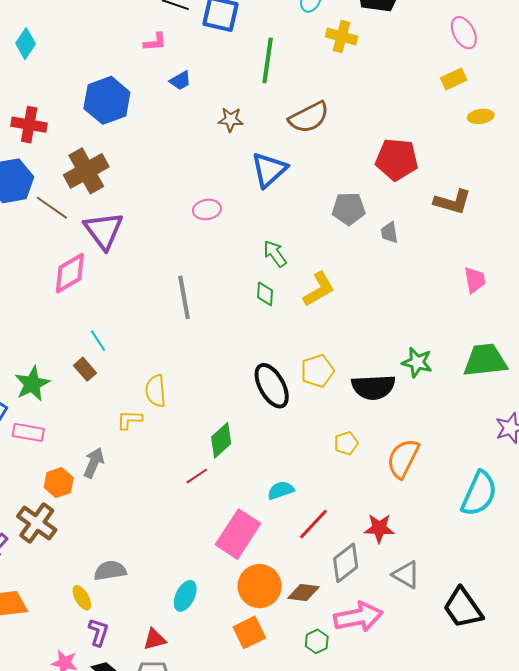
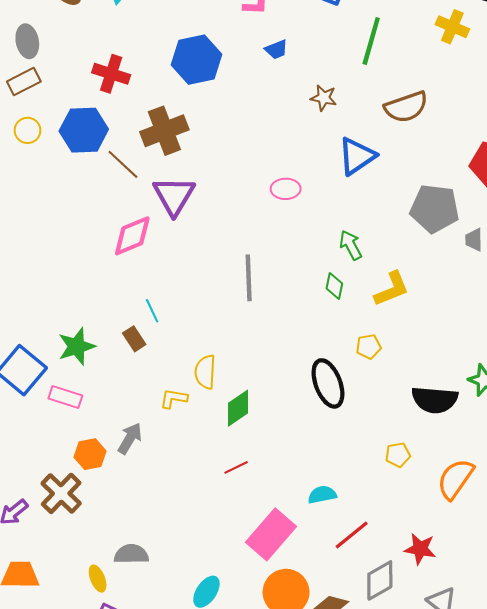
gray pentagon: (349, 209) -> (435, 209), size x1.4
yellow pentagon: (317, 371) -> (368, 347), moved, size x0.7
green diamond: (221, 440) -> (238, 408), moved

